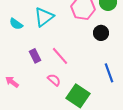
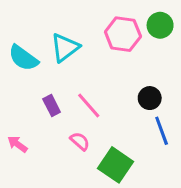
cyan semicircle: (16, 24) -> (23, 58), size x1.5
black circle: (101, 33) -> (150, 98), moved

